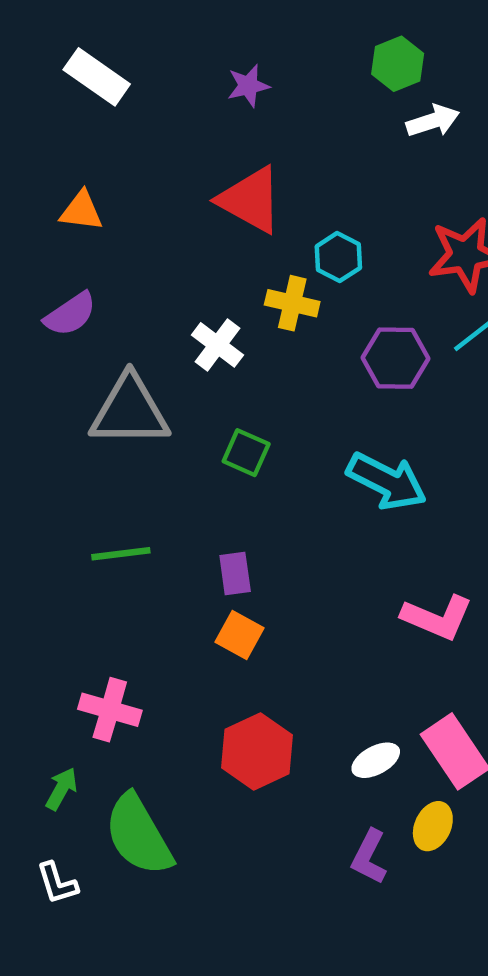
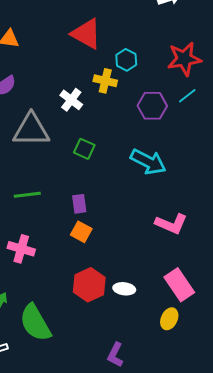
pink cross: (110, 710) -> (21, 249), moved
white ellipse: (376, 760) -> (124, 289), moved, turned 35
purple L-shape: (369, 857) -> (115, 355), moved

